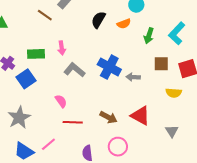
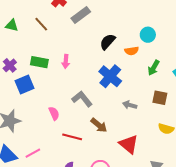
brown line: (45, 15) -> (41, 24), moved
blue cross: (109, 67) -> (110, 76), moved
gray L-shape: (74, 70) -> (82, 99), moved
brown arrow: (108, 117) -> (99, 125), moved
red line: (73, 122) -> (72, 137), moved

